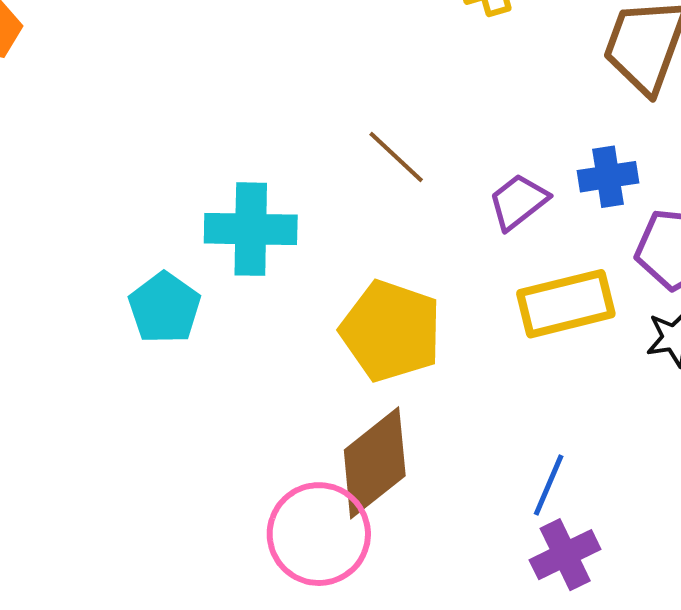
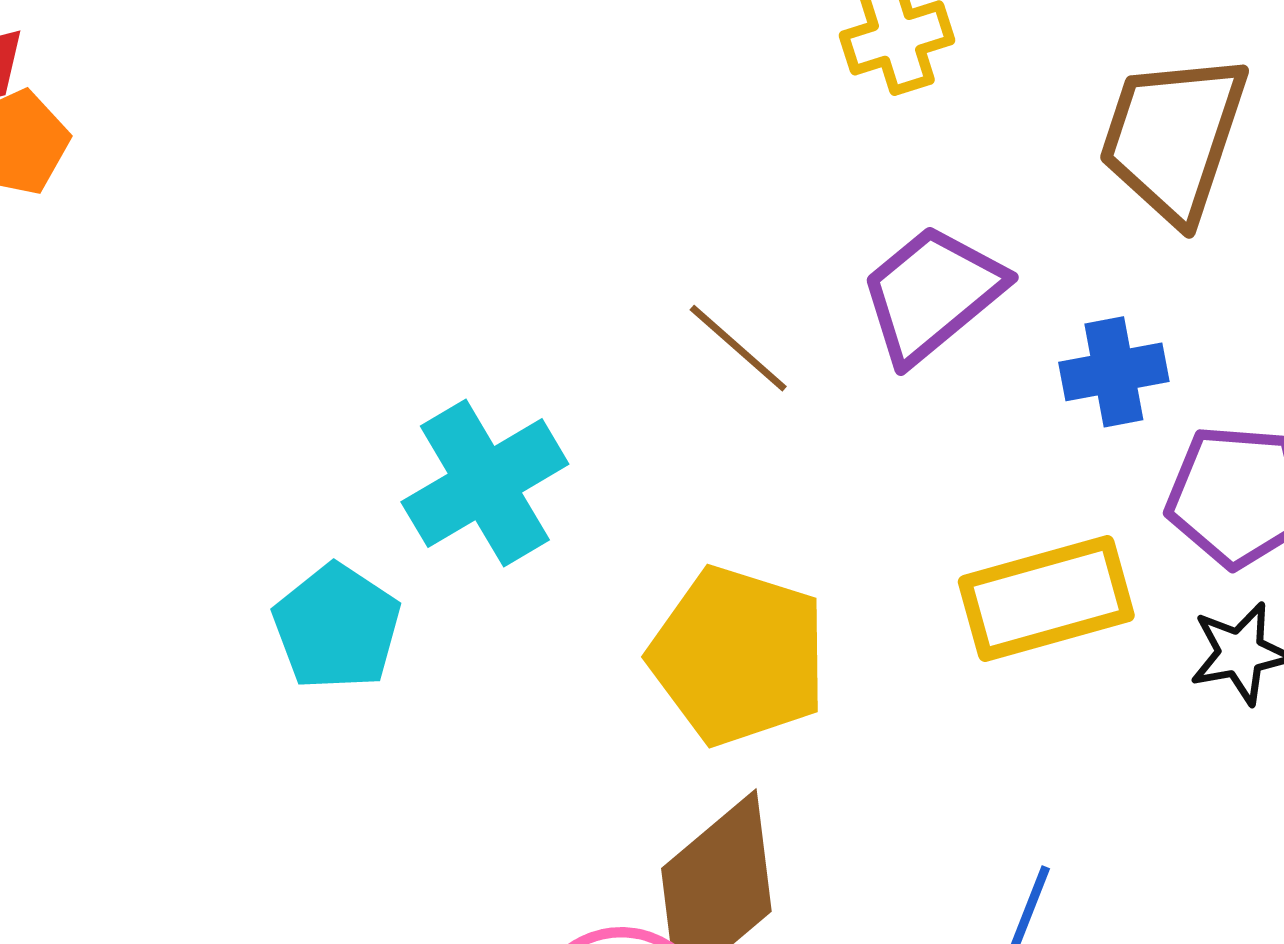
purple trapezoid: (518, 202) -> (932, 294), moved, size x1.4
cyan cross: (251, 229) -> (485, 483), turned -30

